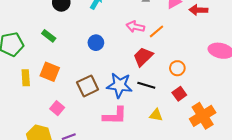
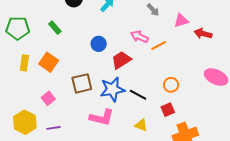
red trapezoid: (143, 57) -> (121, 60), moved
blue star: (120, 85) -> (112, 89), turned -30

